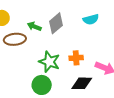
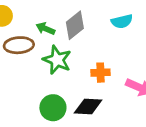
green star: (49, 62) -> (57, 60), moved
black diamond: (82, 83) -> (88, 106), moved

